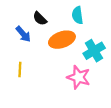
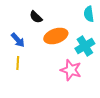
cyan semicircle: (77, 15) -> (89, 14), moved
blue arrow: (23, 34) -> (18, 40), moved

